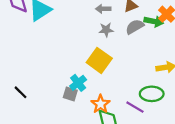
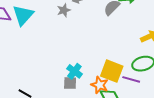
gray star: (106, 30) -> (64, 10), moved
yellow square: (99, 60) -> (112, 71), moved

